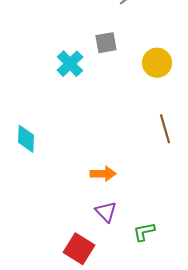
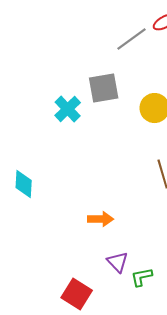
gray square: (106, 43) -> (104, 88), size x1.4
purple triangle: (106, 212) -> (118, 262), moved

